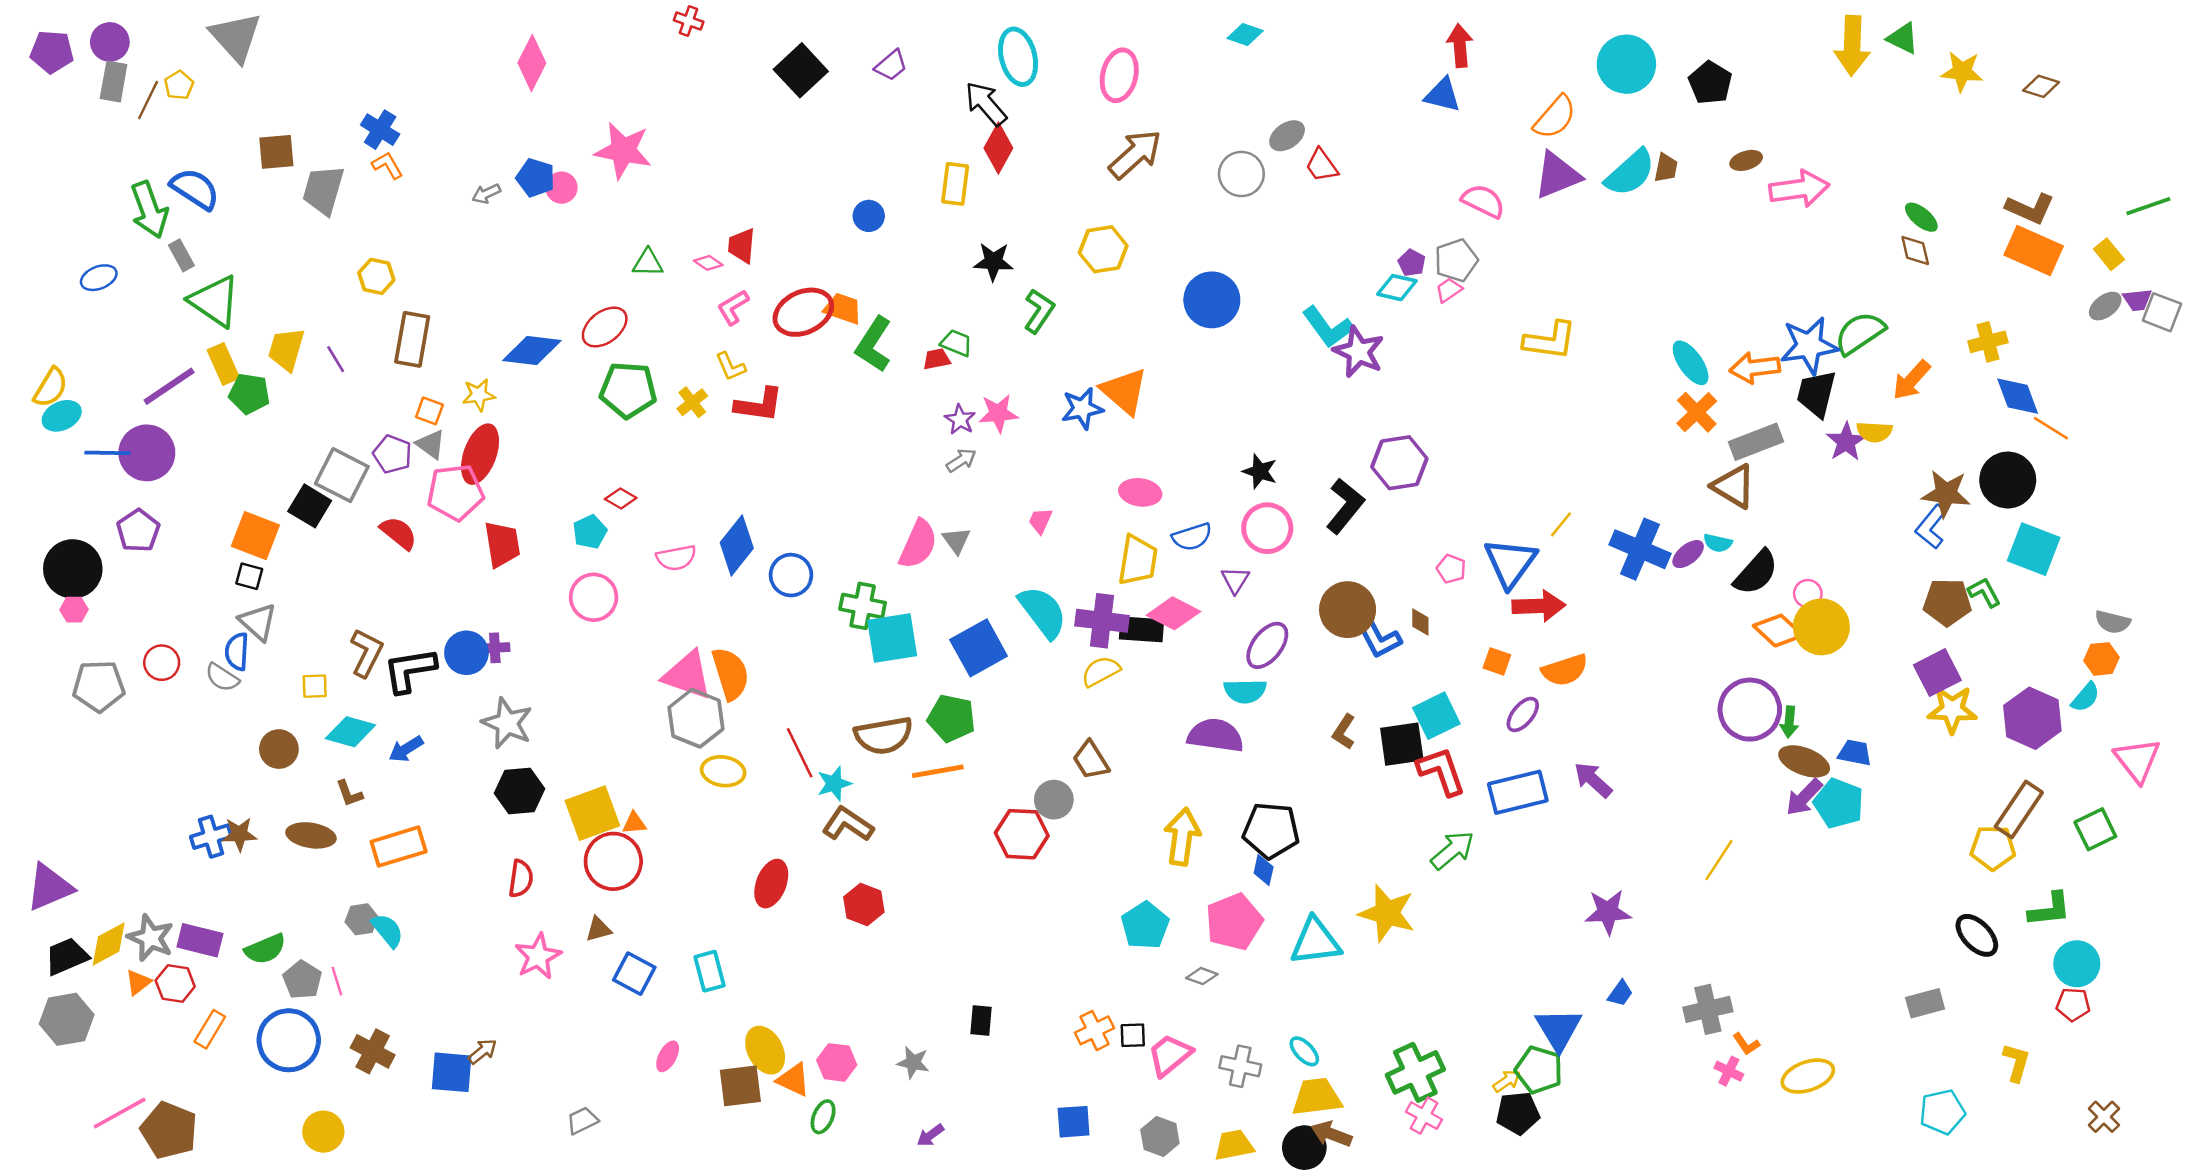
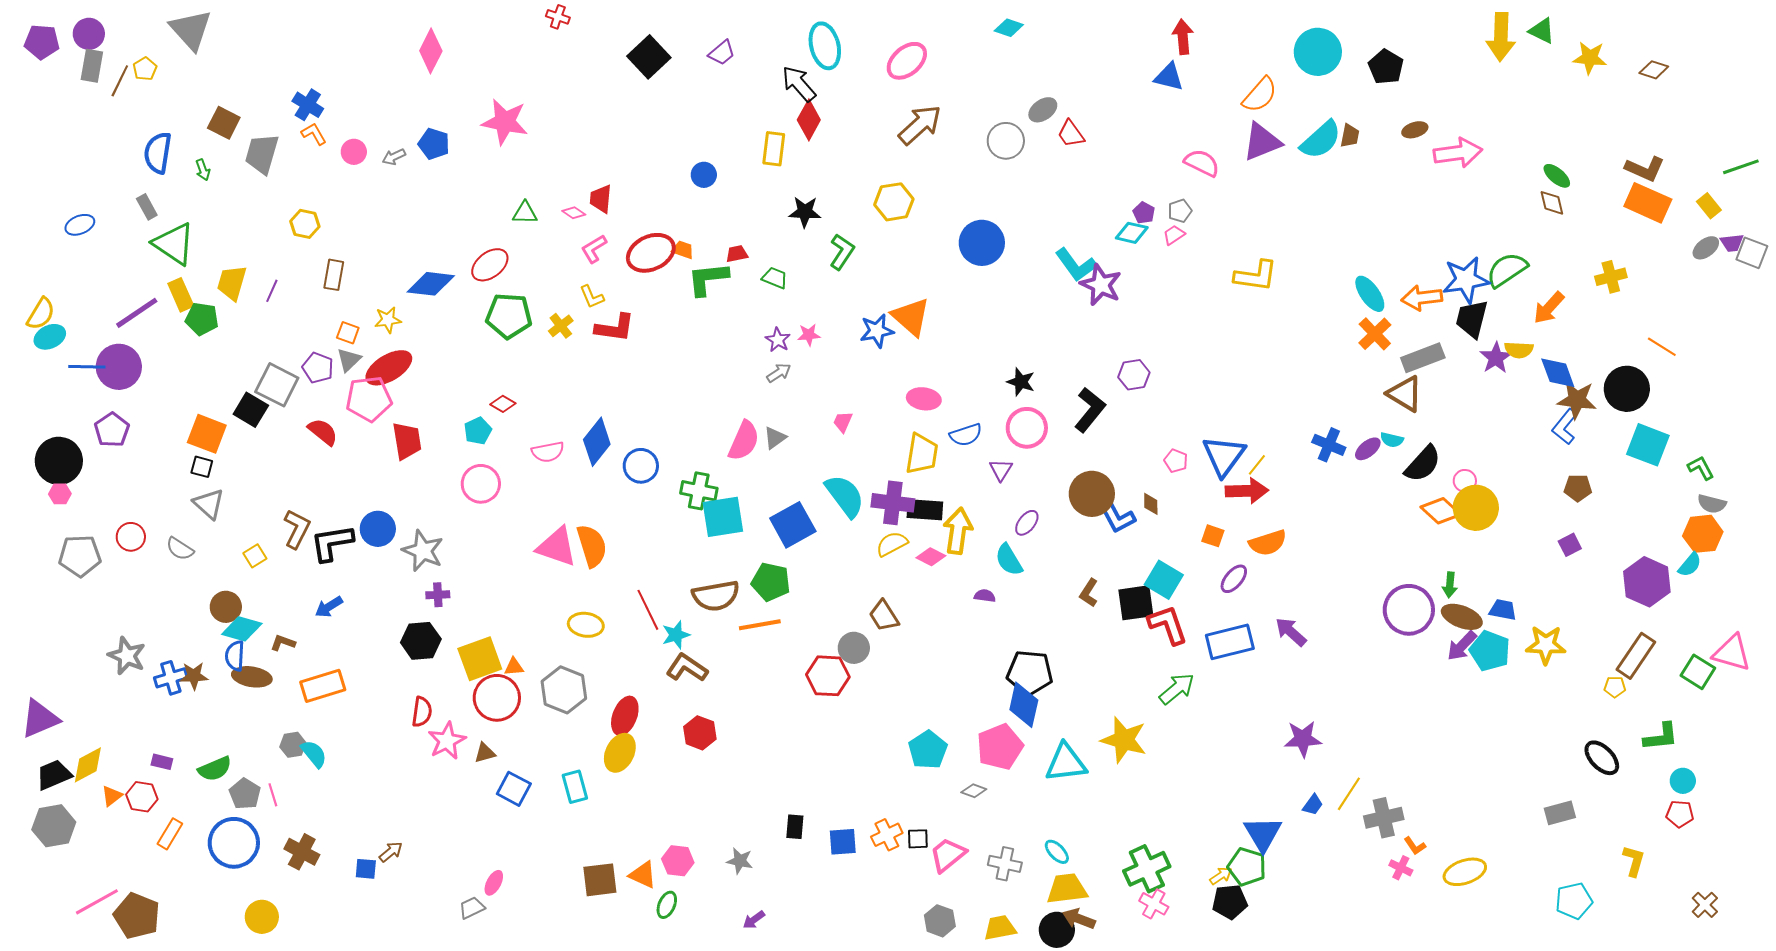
pink ellipse: (1119, 75) -> (907, 61), turned 36
brown square: (276, 152) -> (224, 123), turned 32
pink circle: (561, 188) -> (354, 152), moved
blue semicircle: (195, 189) -> (158, 153), turned -114
green arrow: (149, 210) -> (203, 170), moved, size x0.5
gray pentagon: (1456, 260) -> (1180, 211), size x0.7
orange trapezoid: (843, 308) -> (683, 250), size x0.7
brown rectangle: (412, 339) -> (334, 275), size x0.7
green L-shape: (874, 344) -> (708, 279), turned 51
purple line: (336, 359) -> (272, 291), turned 55
red trapezoid: (937, 359) -> (737, 254), moved
blue diamond: (2018, 396) -> (1558, 373), moved
pink star: (998, 413) -> (809, 335), size x0.7
gray triangle: (431, 444) -> (349, 360), turned 40
red ellipse: (480, 454) -> (389, 368), turned 39
purple hexagon: (1399, 463) -> (1134, 375), size x0.7
yellow line: (1561, 524) -> (1257, 465), moved
gray triangle: (956, 540) -> (775, 438), turned 30
blue cross: (1640, 549) -> (1329, 445), size x0.7
green L-shape: (1984, 592) -> (1701, 468), moved
brown pentagon: (1947, 602) -> (1578, 488), size x0.7
pink diamond: (1174, 613) -> (931, 557), moved, size x0.7
purple ellipse: (1267, 645) -> (1027, 523), size x0.7
purple cross: (495, 648) -> (438, 595), moved
blue semicircle: (237, 652) -> (235, 656), moved
orange hexagon: (2102, 659) -> (1703, 534), size x1.4
purple square: (1937, 673) -> (1570, 545), size x0.6
yellow square: (315, 686) -> (255, 556), turned -30
cyan semicircle: (1245, 691) -> (1009, 560), turned 60
purple circle: (1750, 710) -> (1409, 610), moved
yellow star: (1952, 710) -> (1546, 645), moved
cyan square: (1436, 716) -> (1164, 580), turned -33
gray hexagon: (696, 718) -> (564, 690), moved
gray star: (507, 723) -> (423, 551), moved
cyan diamond: (350, 732) -> (242, 629), moved
purple semicircle: (1215, 735) -> (985, 596), size x0.5
pink triangle: (2137, 760) -> (1732, 653), moved, turned -36
brown L-shape: (349, 793) -> (283, 643), turned 130
green square: (2095, 829) -> (1698, 672), turned -32
yellow arrow: (1182, 837) -> (958, 531), moved
yellow pentagon: (1993, 848) -> (1615, 687), size x0.6
yellow line: (1719, 860) -> (1349, 794), moved
blue diamond: (1264, 870) -> (1024, 705), size x1.8
gray star: (151, 938) -> (127, 656), moved
purple rectangle: (200, 940) -> (162, 762), size x0.6
pink star: (538, 956) -> (447, 741), moved
cyan circle: (2077, 964) -> (1683, 781), size x0.7
yellow ellipse: (765, 1050) -> (620, 753), moved, turned 54
pink ellipse: (668, 1056) -> (494, 883), moved
blue square: (452, 1072) -> (366, 869), size x0.6
blue square: (1074, 1122) -> (843, 842), moved

